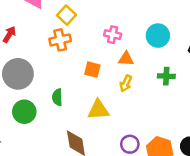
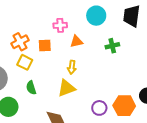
yellow square: (66, 15) -> (25, 62), moved
orange square: (92, 70) -> (45, 46), moved
yellow arrow: (126, 83) -> (72, 67), moved

